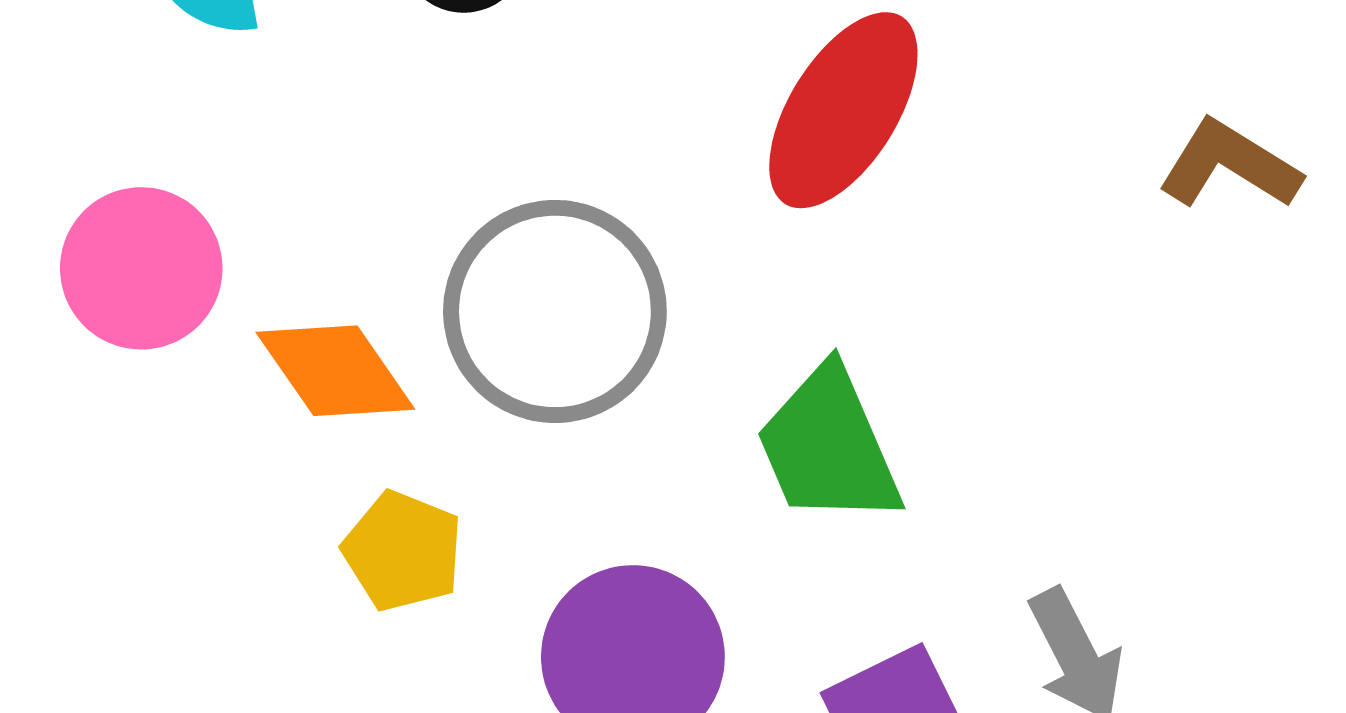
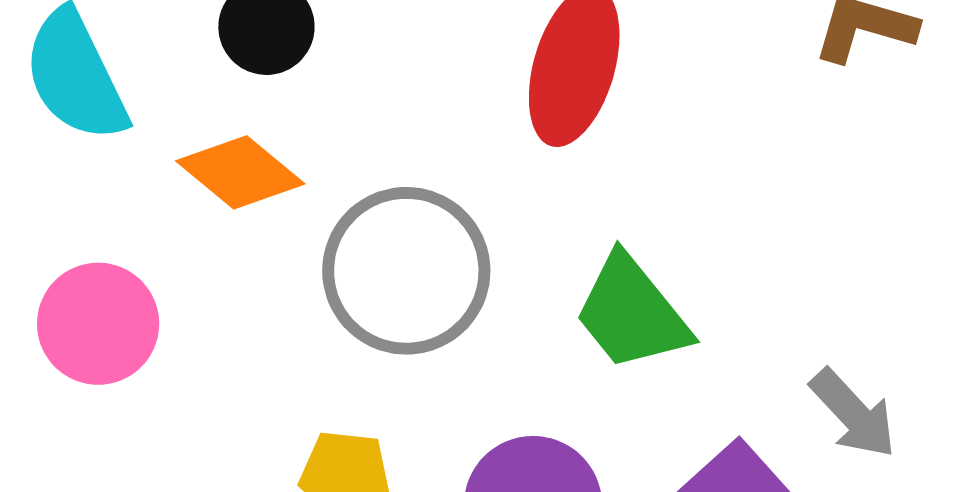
orange diamond: (335, 371) -> (240, 172), moved

